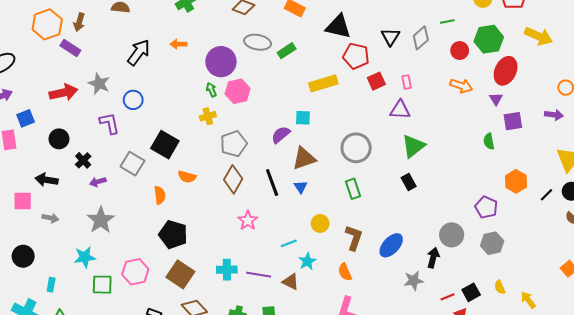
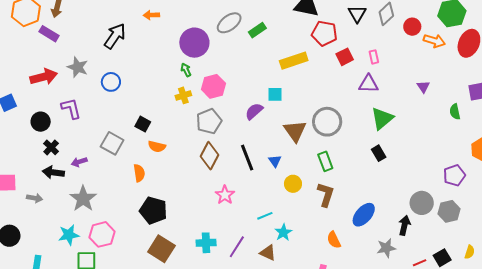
gray ellipse: (258, 42) -> (229, 23), turned -45
orange arrow: (178, 44) -> (151, 15), moved
red circle: (460, 51) -> (412, 27), moved
orange arrow: (461, 86) -> (434, 41), moved
pink hexagon: (238, 91) -> (213, 86), moved
purple triangle: (496, 99) -> (423, 87), moved
purple L-shape: (109, 123) -> (71, 108), moved
black square: (165, 145) -> (143, 124), size x0.6
brown triangle: (304, 158) -> (295, 131), moved, turned -45
black cross: (83, 160) -> (51, 147), moved
orange semicircle: (187, 177) -> (157, 146), moved
black arrow: (47, 180) -> (53, 172), moved
purple pentagon: (486, 207) -> (454, 175), turned 30
yellow circle: (320, 223) -> (293, 184), moved
brown L-shape: (354, 238) -> (326, 195), moved
gray hexagon: (492, 243) -> (449, 211), moved
pink hexagon: (135, 272) -> (102, 234), moved
orange semicircle: (345, 272) -> (334, 240), moved
purple line: (259, 275) -> (237, 247), turned -65
yellow semicircle: (500, 287) -> (470, 252), turned -136

